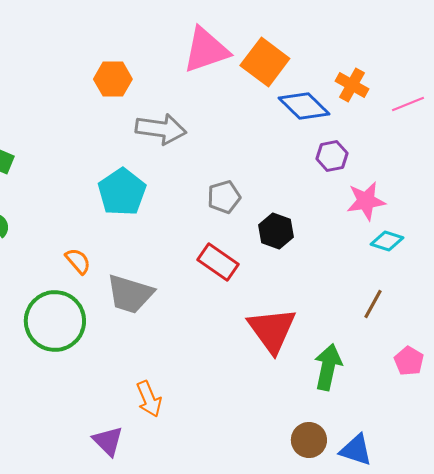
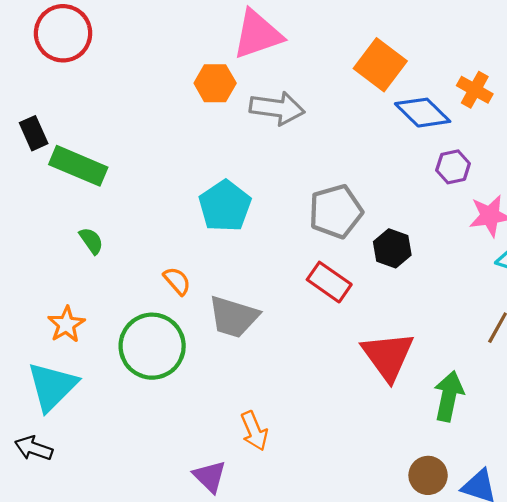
pink triangle: (206, 50) -> (257, 34), moved
gray arrow: (161, 129) -> (277, 108), moved
gray pentagon: (224, 197) -> (336, 211), size x1.5

